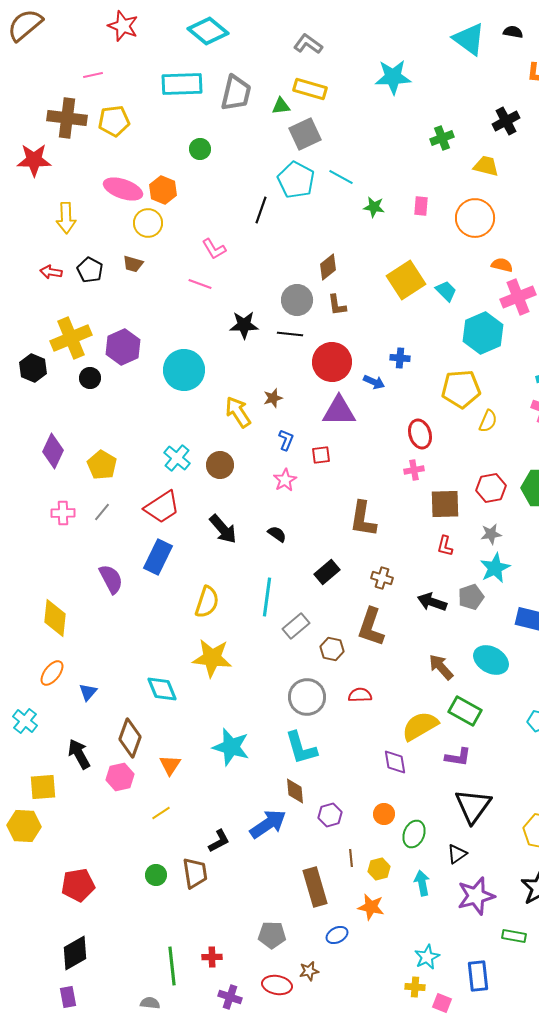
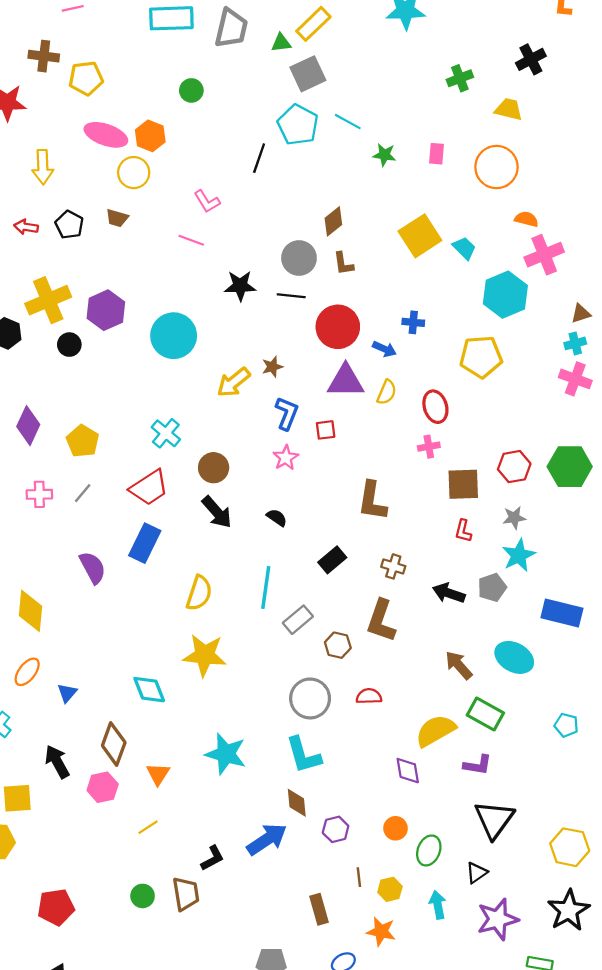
yellow rectangle: (310, 89) -> (313, 24), turned -60
brown cross: (67, 118) -> (44, 56), size x0.7
yellow pentagon: (114, 121) -> (86, 78), moved
yellow arrow: (238, 412) -> (234, 382), turned -96
yellow semicircle: (488, 421) -> (387, 392), moved
blue L-shape: (286, 440) -> (287, 413), size x1.4
brown circle: (220, 465) -> (214, 468), moved
brown rectangle: (315, 887) -> (319, 909), size x0.7

